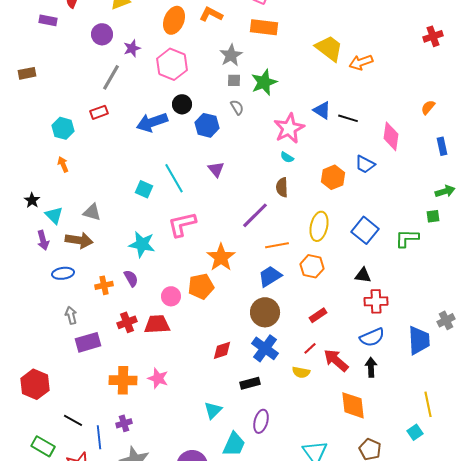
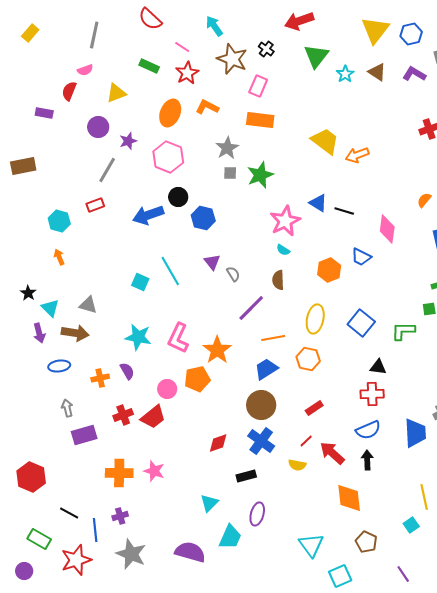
brown rectangle: (27, 73) -> (23, 166), size x1.4
gray semicircle: (237, 107) -> (233, 274), moved
pink L-shape: (182, 224) -> (178, 338), moved, turned -52
black triangle: (363, 275) -> (378, 367), moved
red trapezoid: (157, 324) -> (153, 417), turned 144

